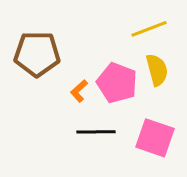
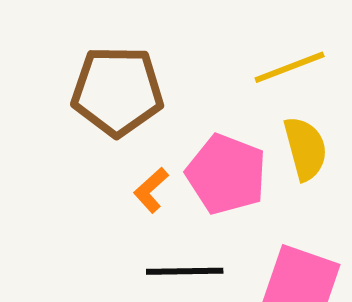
brown pentagon: (37, 54) -> (117, 91), moved

